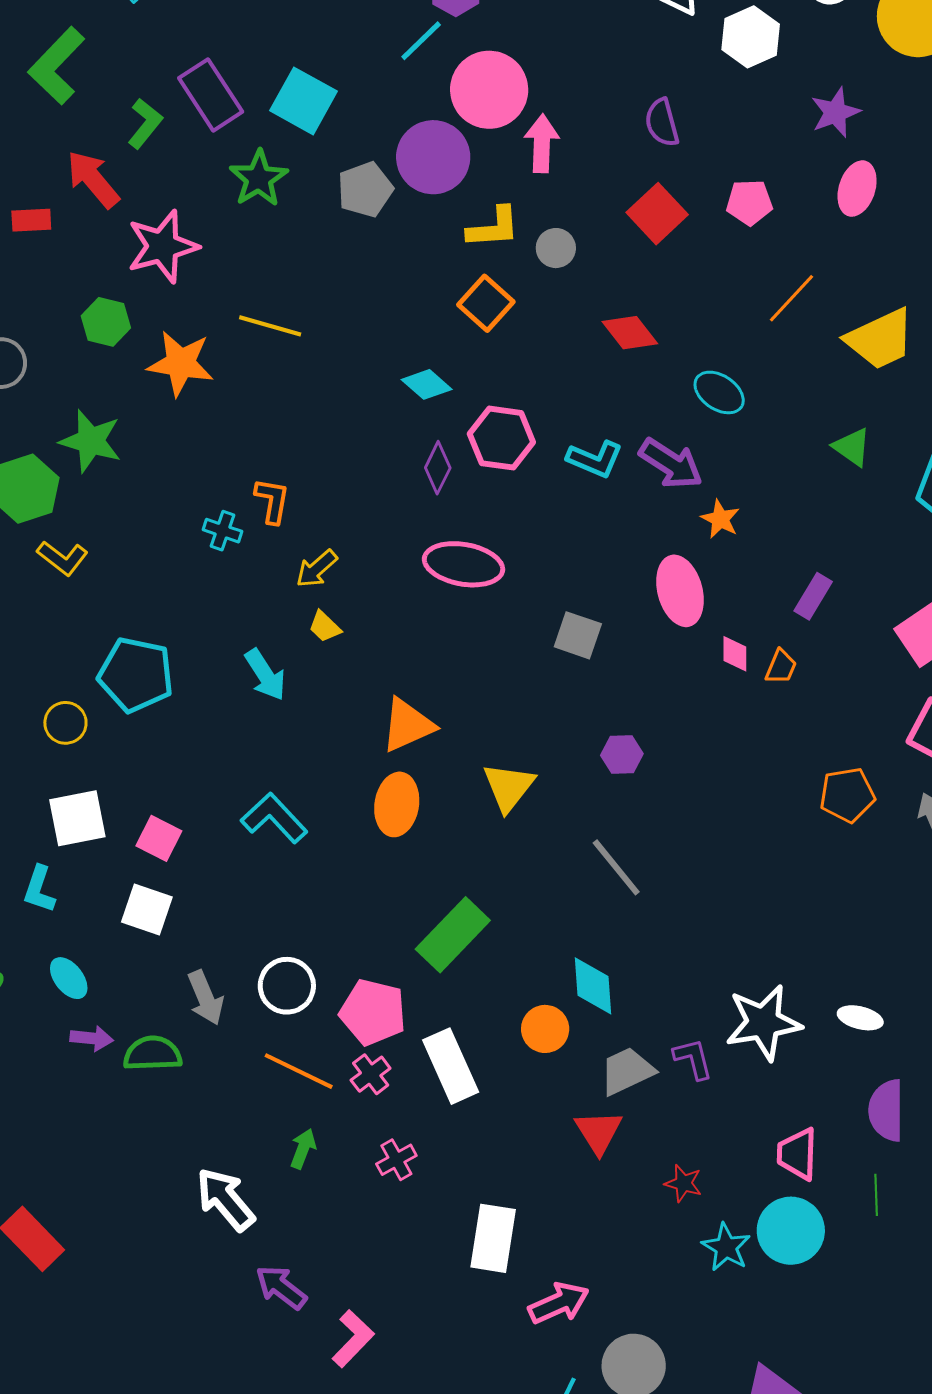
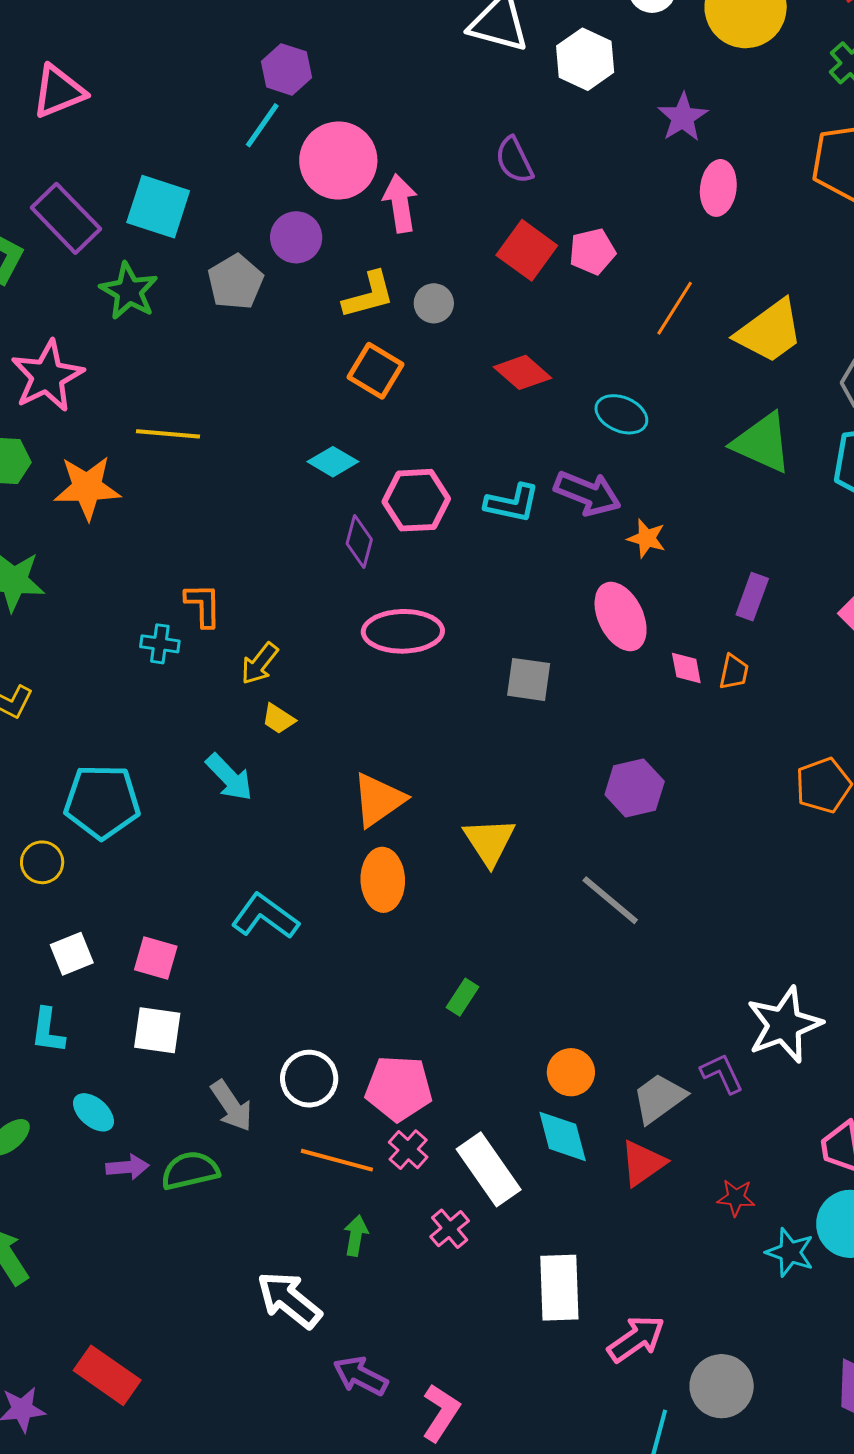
purple circle: (433, 157) -> (296, 237), size x0.7
pink pentagon: (749, 202) -> (592, 251), moved
green triangle: (852, 447) -> (762, 443), size x1.6
purple hexagon: (622, 755) -> (635, 788), moved, size x1.4
white square: (77, 818) -> (72, 954), size x0.7
green rectangle: (453, 935) -> (462, 997), size x0.5
cyan diamond: (593, 986) -> (563, 1136), moved
white rectangle: (451, 1066) -> (489, 1169), moved
red triangle: (599, 1132) -> (643, 1163), turned 38

